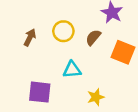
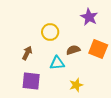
brown arrow: (30, 37) -> (27, 53), moved
brown semicircle: (93, 37) -> (73, 50), moved, turned 32

